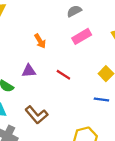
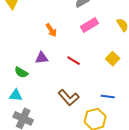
blue line: (101, 99) -> (108, 96), moved
brown L-shape: (36, 115) -> (69, 98), moved

